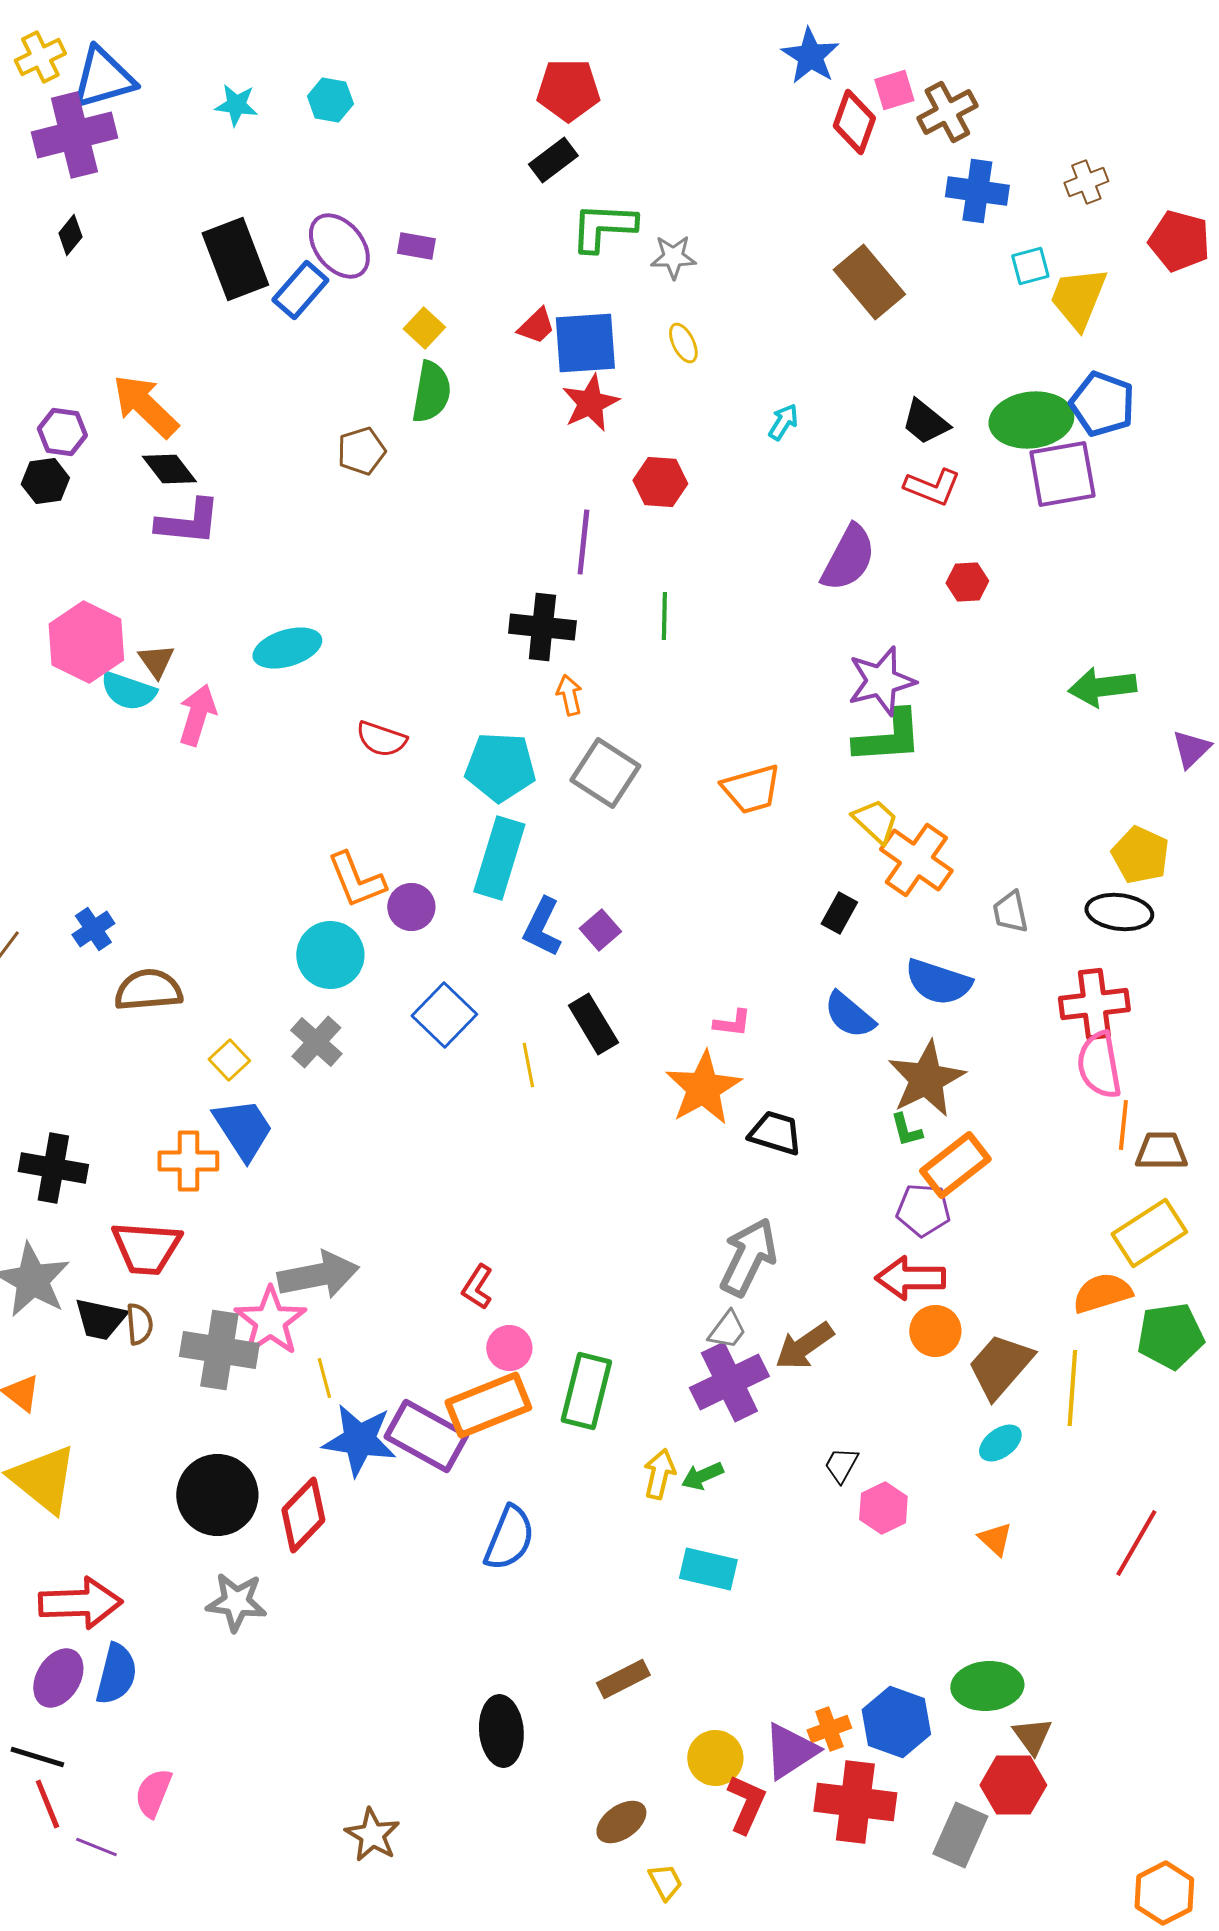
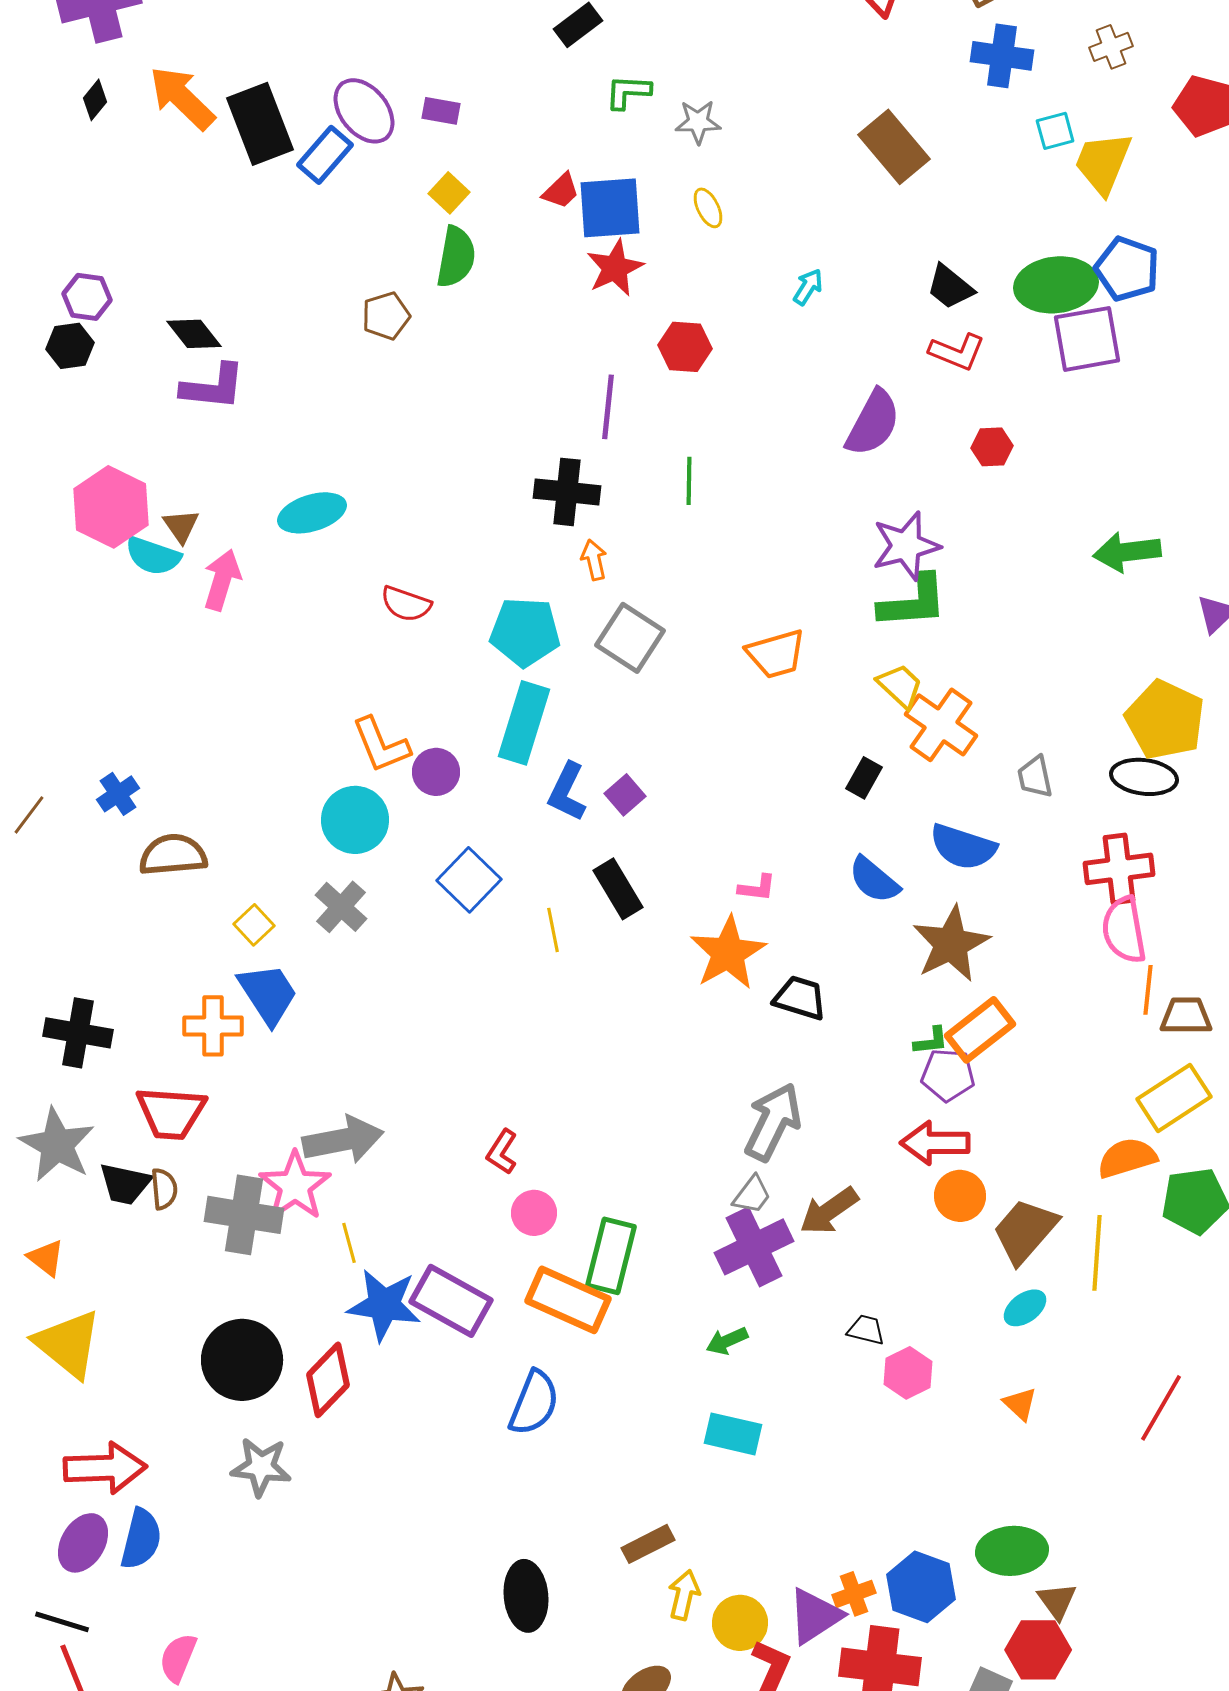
green L-shape: (603, 227) -> (628, 92), size x0.7
orange arrow: (145, 406) -> (182, 98), moved
yellow pentagon: (1140, 855) -> (1165, 720), size x1.4
green L-shape: (906, 1130) -> (931, 1041), moved, turned -81
orange rectangle: (488, 1405) -> (568, 1300), moved, turned 46
black trapezoid: (841, 1465) -> (866, 1330), turned 75
yellow arrow: (659, 1474) -> (684, 1595), moved

